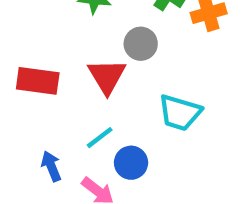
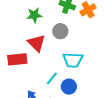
red triangle: (107, 76) -> (37, 43), moved
cyan trapezoid: (180, 113) -> (73, 60), moved

